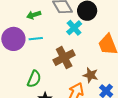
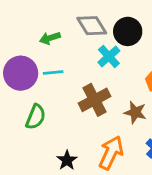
brown star: (91, 75) -> (135, 112), moved
green semicircle: (34, 79) -> (36, 117), moved

